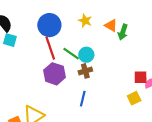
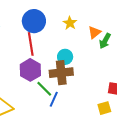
orange triangle: (111, 25) -> (94, 32), turned 40
green line: (71, 54) -> (44, 89), moved
brown cross: (85, 71) -> (61, 73), size x1.6

